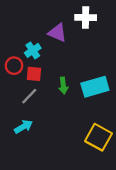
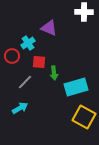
white cross: (86, 18) -> (84, 12), moved
red square: (34, 74) -> (39, 62), moved
cyan rectangle: (95, 87) -> (76, 87), moved

